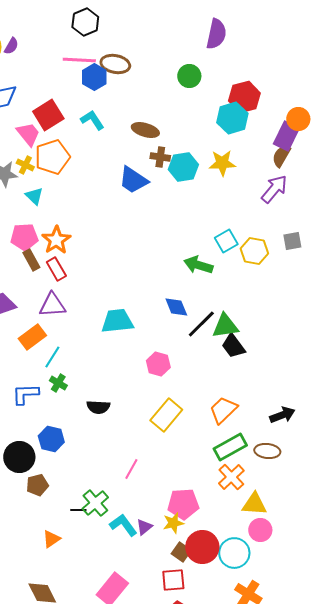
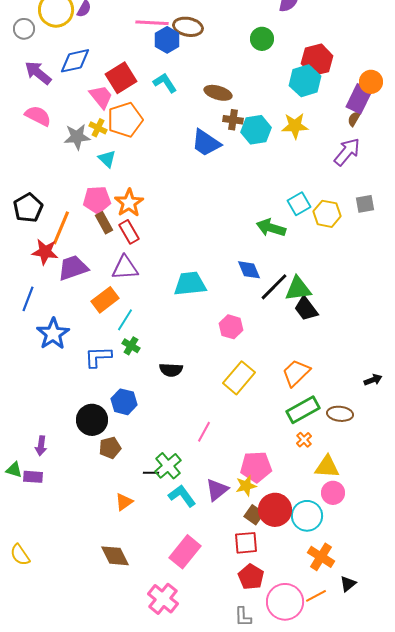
brown semicircle: (281, 156) -> (354, 119), size x0.7
black arrow: (282, 415) -> (373, 380), moved, size x0.7
orange cross: (231, 477) -> (304, 440), size x0.6
cyan L-shape: (123, 525) -> (182, 496), moved
purple triangle: (144, 527) -> (217, 490), size x1.4

